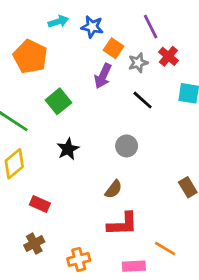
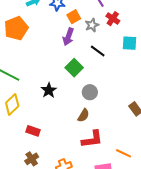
orange square: (113, 48) -> (74, 17), turned 32
orange pentagon: (30, 57) -> (16, 28), turned 30
green square: (58, 101) -> (74, 68), moved
gray circle: (127, 146) -> (90, 92), moved

